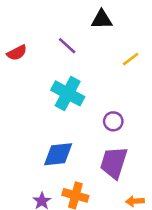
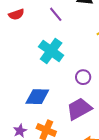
purple trapezoid: (114, 163) -> (79, 109), turned 36

